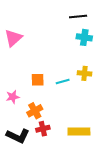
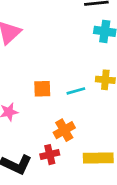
orange cross: (35, 111) -> (64, 130), moved

